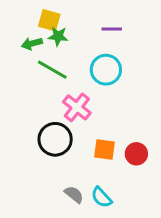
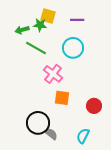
yellow square: (49, 20) -> (48, 16), moved
black circle: (55, 139) -> (38, 123), moved
orange square: (104, 149) -> (62, 98), moved
cyan semicircle: (102, 197) -> (83, 136), moved, turned 70

